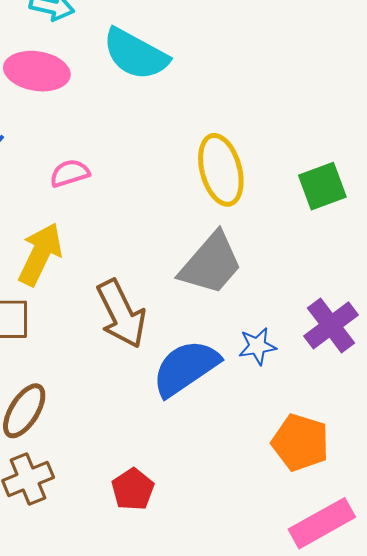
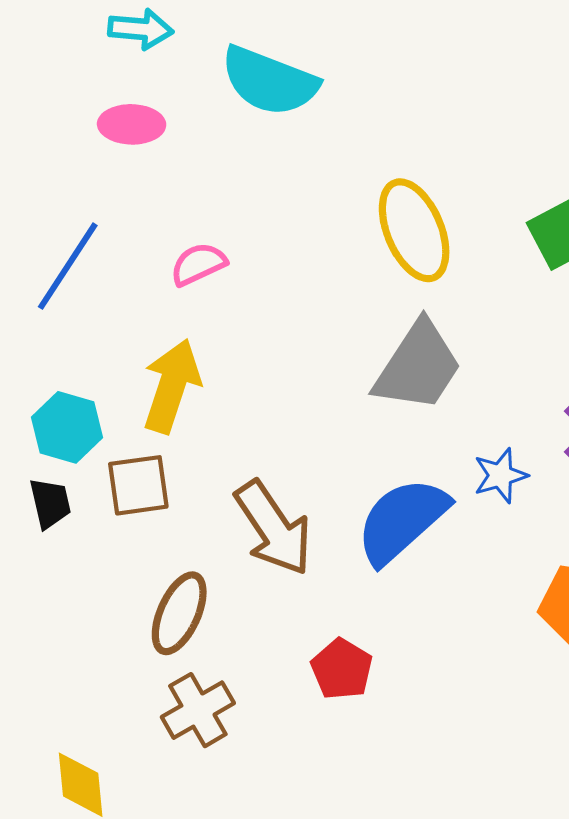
pink ellipse: (37, 71) -> (132, 124), size x0.7
brown arrow: (121, 314) -> (273, 528), moved
red pentagon: (133, 489) -> (342, 669), moved

